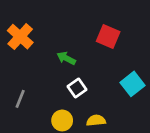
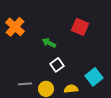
cyan square: (133, 84) -> (94, 77), moved
gray line: (20, 99) -> (25, 84), moved, turned 64

